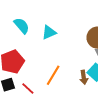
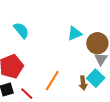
cyan triangle: (49, 32) -> (75, 33), moved

